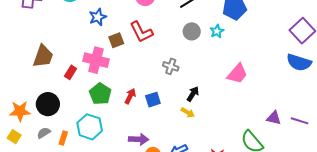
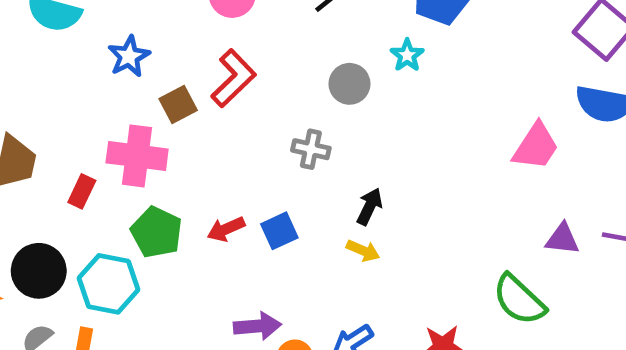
gray circle: (192, 31) -> (349, 84), moved
red L-shape: (141, 32) -> (233, 78), turned -100
pink trapezoid: (237, 74) -> (536, 146), moved
red arrow: (130, 96) -> (226, 229), turned -133
cyan hexagon: (90, 127) -> (108, 284), moved

